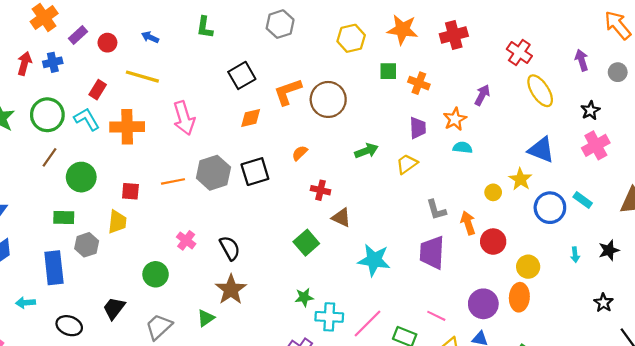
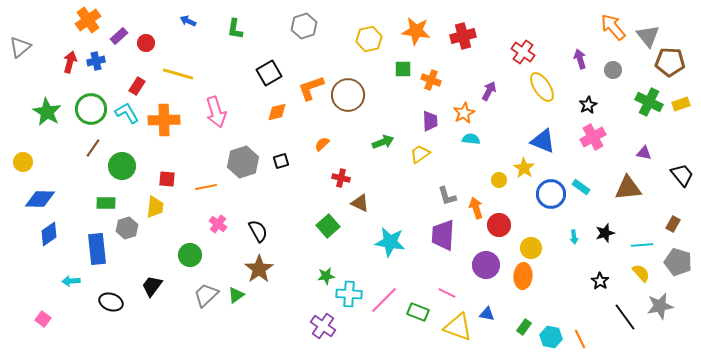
blue arrow: (150, 37) -> (188, 21), moved
black square: (255, 172) -> (281, 161), size x0.6
orange line: (173, 181) -> (206, 187), moved
purple circle: (483, 304) -> (486, 265), moved
gray trapezoid: (159, 327) -> (206, 295), moved

